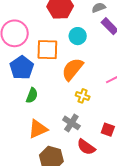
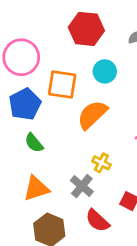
green semicircle: (32, 95) -> (34, 143), turned 112
yellow cross: (83, 96) -> (101, 163), moved

